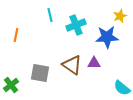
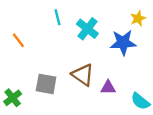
cyan cross: (76, 25) -> (87, 29), turned -30
orange line: (16, 35) -> (18, 40), turned -48
purple triangle: (94, 63) -> (108, 87), moved

